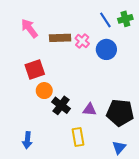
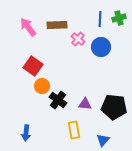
blue line: (105, 20) -> (100, 19), turned 35
brown rectangle: (60, 38) -> (57, 25), moved
red square: (35, 69) -> (33, 66), turned -36
blue triangle: (119, 147) -> (103, 140), moved

